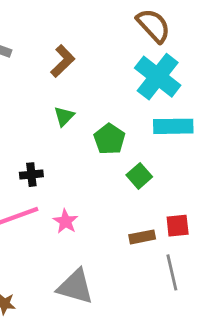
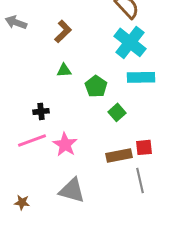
green triangle: (64, 116) -> (64, 70), turned 42
pink star: (65, 221) -> (65, 144), size x1.4
brown rectangle: (142, 237) -> (119, 155), size x1.4

